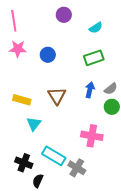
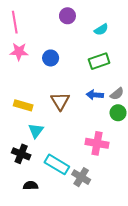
blue arrow: (90, 90) -> (95, 95), turned -98
black cross: (24, 163) -> (21, 154), moved
black semicircle: (38, 181) -> (31, 185), moved, turned 64

